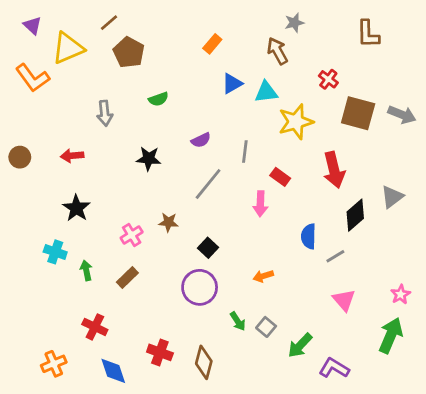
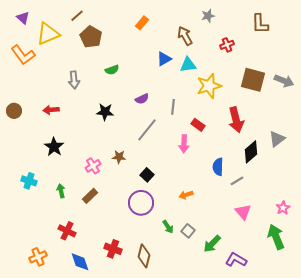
orange rectangle: (212, 44) -> (142, 23), moved
brown arrow: (277, 51) -> (185, 36), moved
red cross: (328, 79) -> (227, 45), moved, turned 32
cyan cross: (55, 252) -> (29, 181), moved
green arrow: (391, 335) -> (276, 237), turned -45

